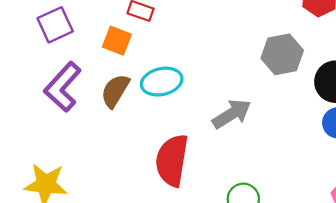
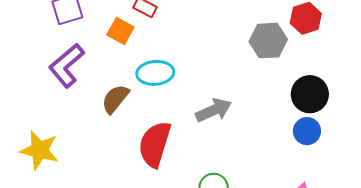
gray hexagon: (282, 54) -> (268, 41), moved
brown semicircle: (115, 91) -> (115, 99), moved

